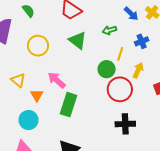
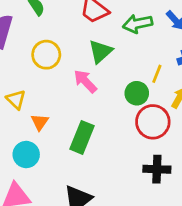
green arrow: (109, 30) -> (138, 24), moved, size x1.5
green triangle: (78, 40) -> (100, 51), turned 36
pink arrow: (57, 80) -> (85, 81), moved

